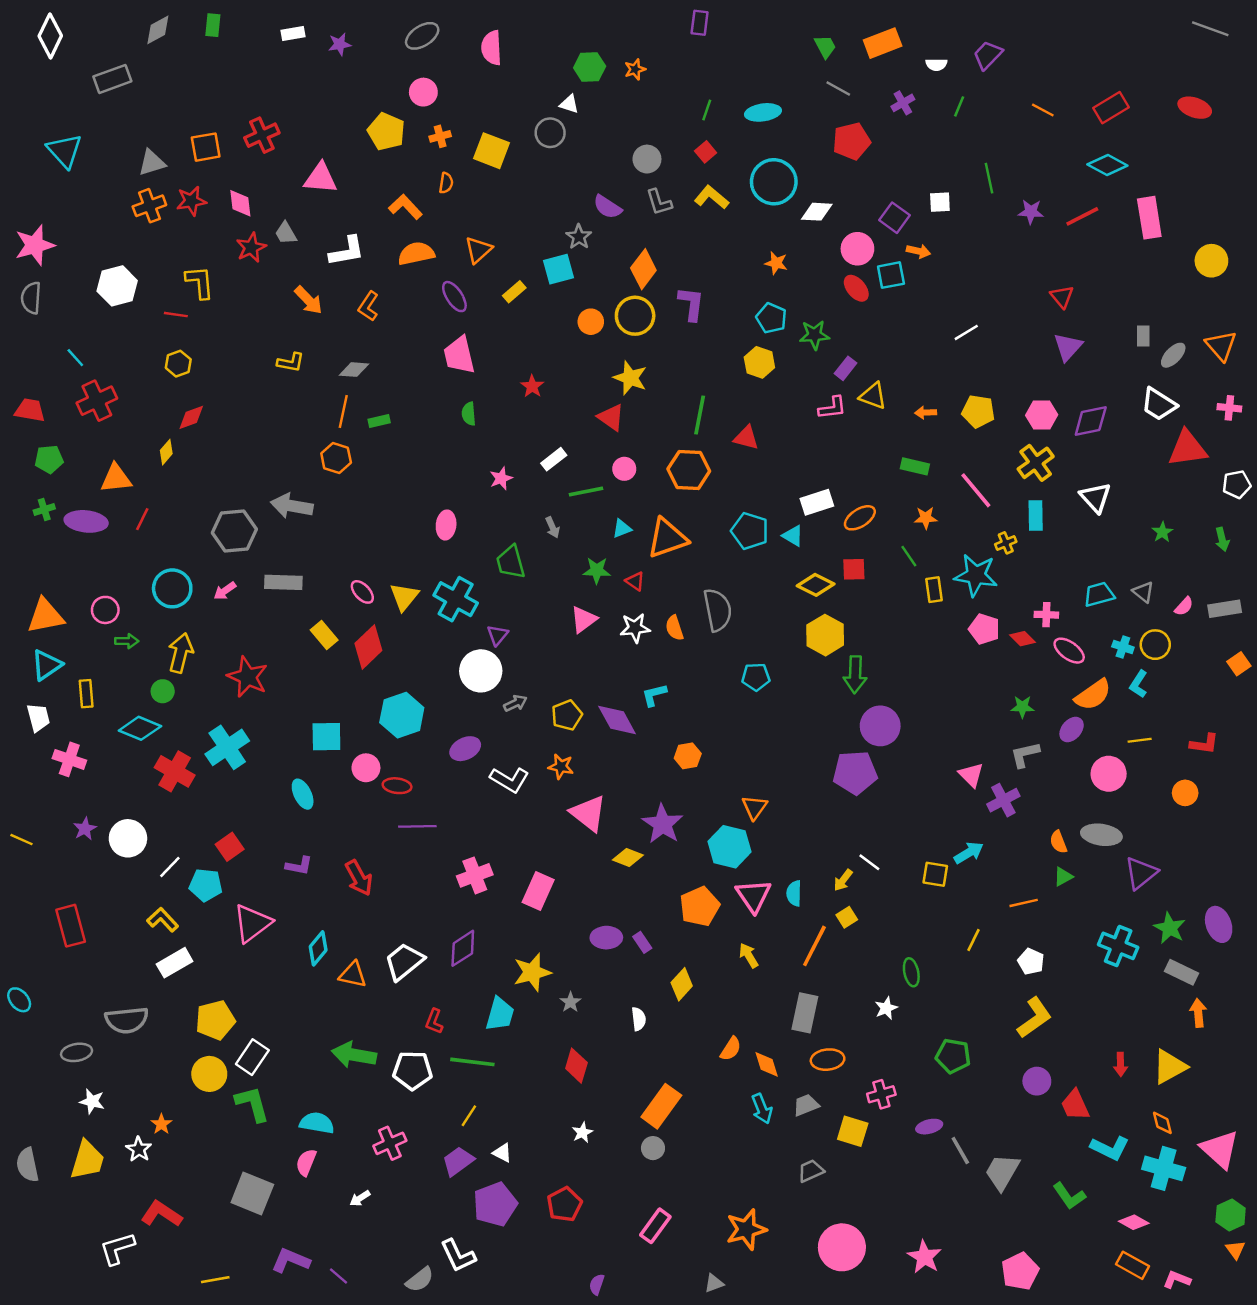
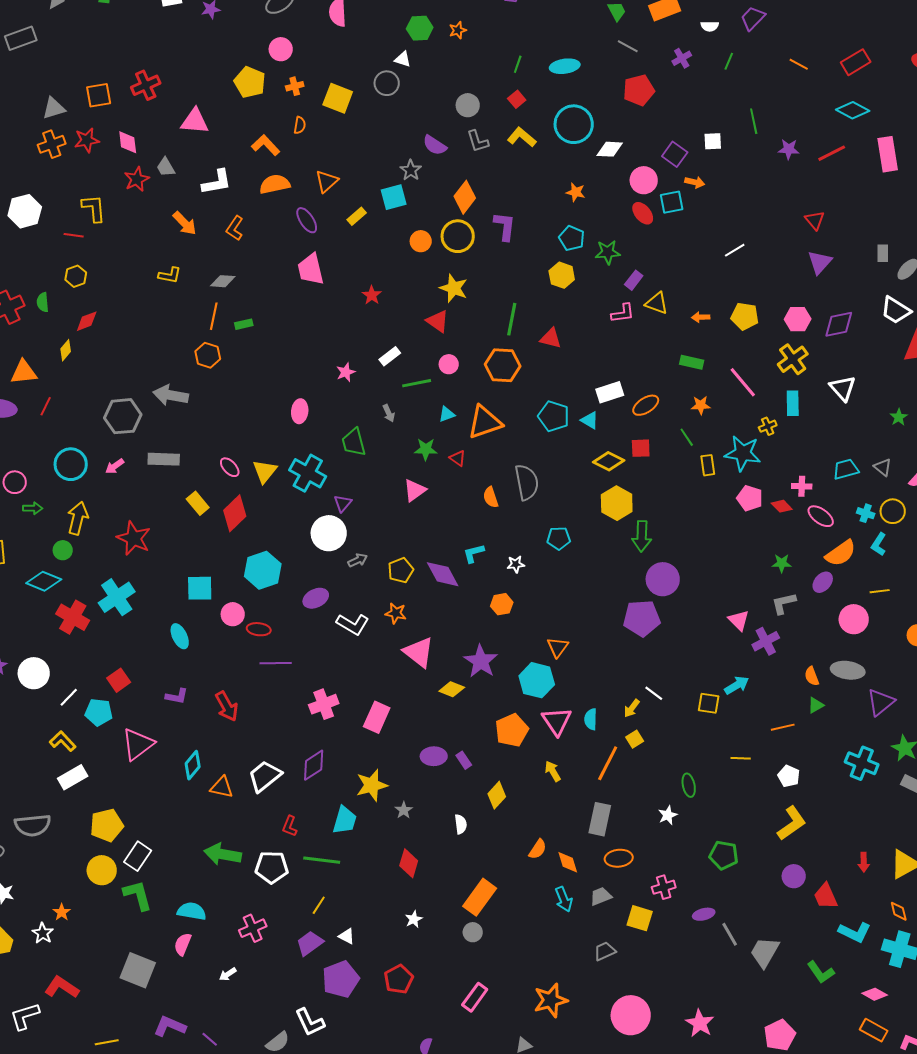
green semicircle: (469, 414) -> (43, 302), moved
white star: (635, 628) -> (516, 564), moved, size x0.7
yellow line: (973, 940) -> (741, 758), turned 66

